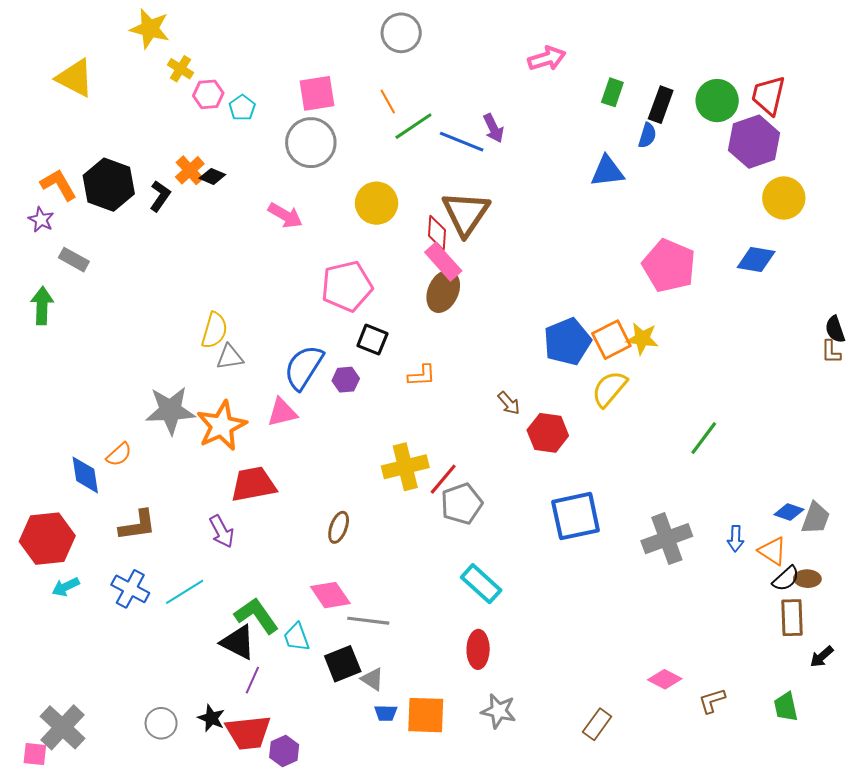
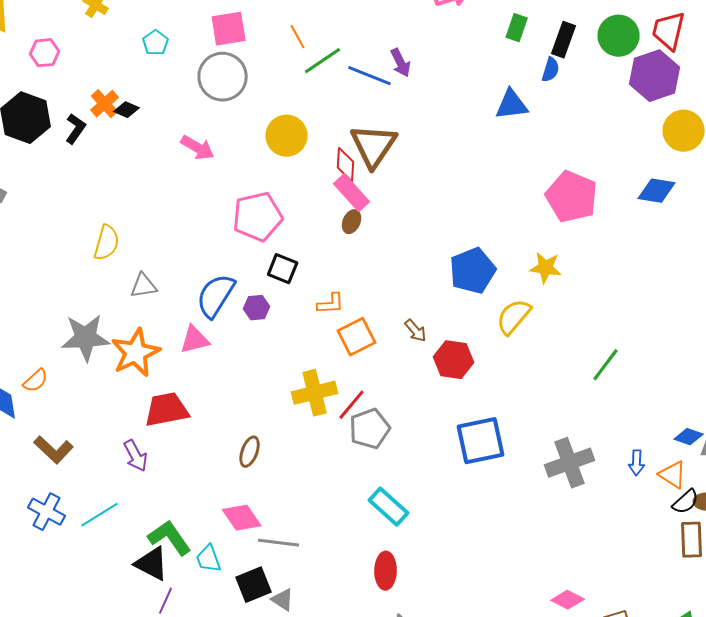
pink hexagon: (208, 94) -> (45, 53), moved
brown ellipse: (443, 291) -> (352, 222), size x0.6
yellow semicircle: (214, 330) -> (107, 243), moved
orange square: (611, 340) -> (357, 337), moved
brown L-shape: (137, 525) -> (54, 450), turned 51

